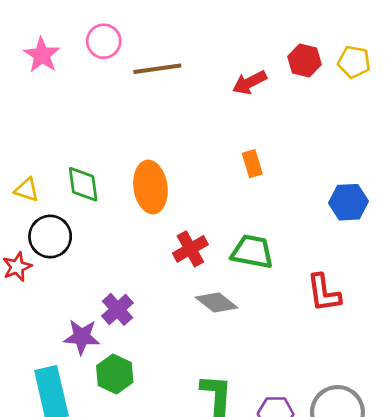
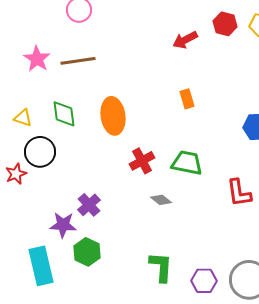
pink star: (42, 55) -> (37, 59), moved
brown line: (157, 69) -> (78, 61), moved
gray diamond: (216, 303) -> (161, 200), size x0.7

